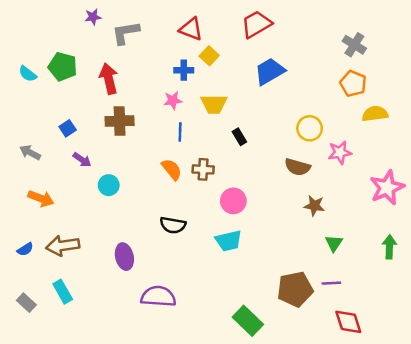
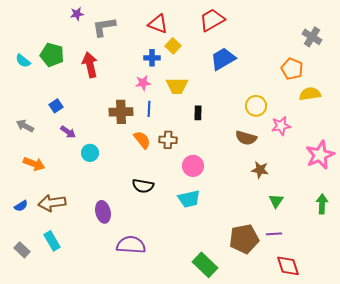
gray cross: (354, 45) -> (312, 37), moved
brown cross: (120, 121) -> (121, 112), moved
black rectangle: (239, 137) -> (198, 113), turned 32

